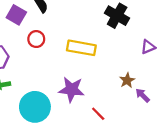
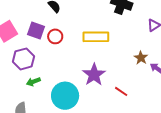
purple square: (16, 15) -> (36, 31), moved
purple star: (71, 89) -> (94, 75), turned -30

